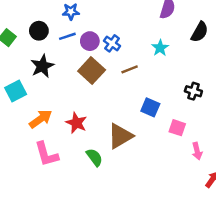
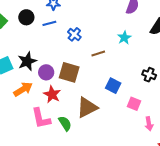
purple circle: (90, 41) -> (46, 72), moved
blue cross: (112, 43) -> (74, 34), moved
black star: (42, 66) -> (27, 61), moved
brown square: (92, 70) -> (69, 72), moved, turned -30
pink L-shape: (46, 154) -> (41, 118), moved

